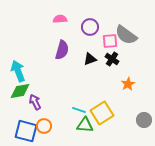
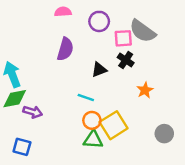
black triangle: (90, 59) -> (99, 70), moved
purple arrow: (35, 102) -> (33, 112), turned 133
cyan line: (79, 110) -> (86, 97), moved
orange circle: (44, 126) -> (92, 120), moved
blue square: (26, 131) -> (22, 147), size x0.7

